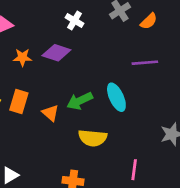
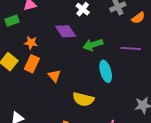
purple diamond: (56, 53) -> (66, 31), turned 30
orange star: (22, 57) -> (31, 43), moved
green arrow: (80, 101) -> (93, 45), moved

